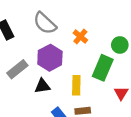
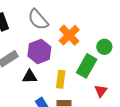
orange cross: (80, 37) -> (69, 35), size x1.5

